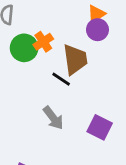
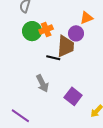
purple circle: (97, 30) -> (76, 33), moved
black line: (61, 79) -> (53, 58), turned -32

